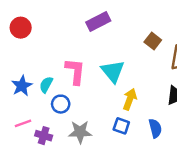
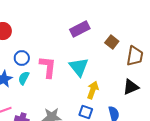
purple rectangle: (98, 22) -> (80, 29), moved
blue circle: (61, 104) -> (22, 58), moved

